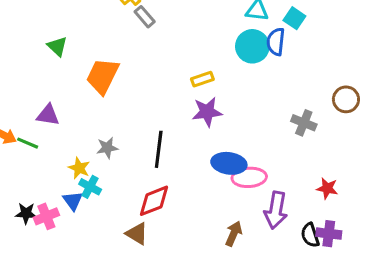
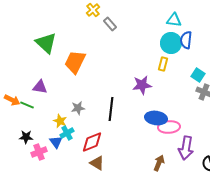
gray rectangle: (145, 17) -> (110, 24), moved
cyan square: (294, 18) -> (198, 75), moved
green triangle: (57, 46) -> (46, 43), size x1.6
yellow rectangle: (202, 79) -> (163, 64), moved, turned -56
cyan cross: (90, 187) -> (67, 133), turned 32
red diamond: (154, 201) -> (92, 142), moved
black star: (26, 213) -> (26, 137), moved

